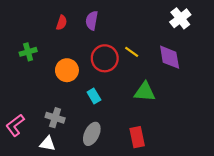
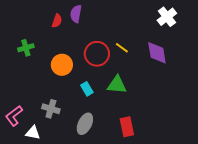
purple semicircle: (92, 21) -> (76, 14), moved
green triangle: (145, 92) -> (117, 85), moved
white triangle: (48, 144) -> (33, 133), moved

